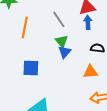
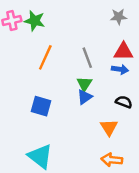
blue arrow: (88, 22) -> (120, 69), turned 88
orange triangle: (90, 72) -> (109, 127), turned 49

